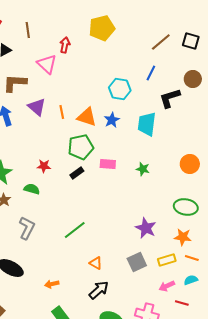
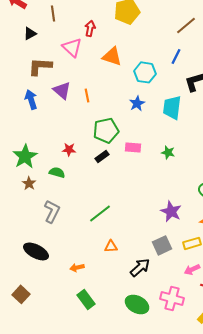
orange triangle: (87, 117) -> (112, 56), moved
orange triangle: (96, 263) -> (111, 246), moved, turned -32
black arrow: (99, 290) -> (140, 267), moved

